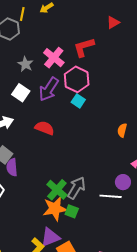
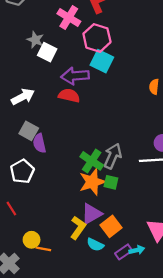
gray star: (25, 64) -> (35, 40), moved
purple arrow: (49, 89) -> (75, 76), moved, turned 60
white square: (21, 93) -> (47, 52), moved
cyan square: (78, 101) -> (102, 61), size x1.5

